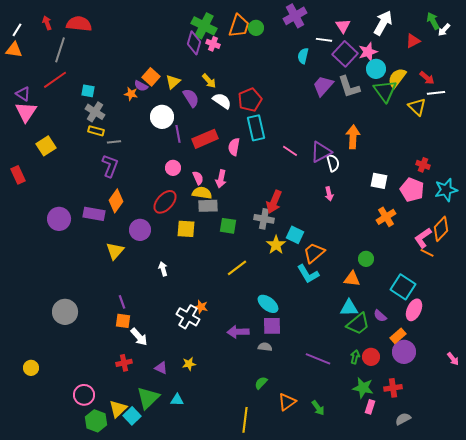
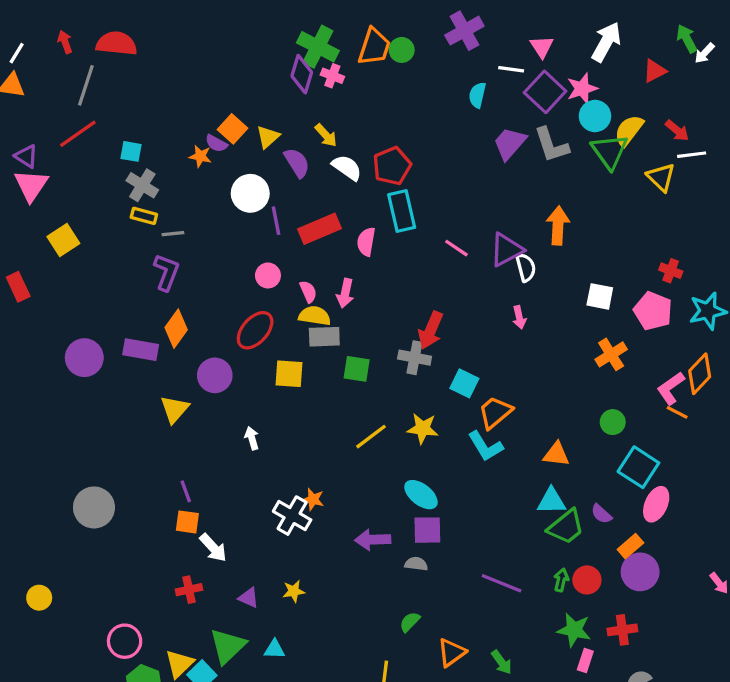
yellow star: (276, 245) -> (423, 429), moved, turned -30
green circle: (366, 259) -> (613, 422), moved

